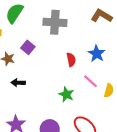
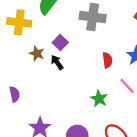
black arrow: (18, 83) -> (57, 62), moved, turned 48

